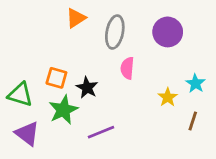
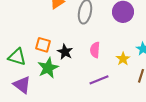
pink semicircle: (127, 68) -> (95, 50), moved
purple line: (101, 132) -> (99, 80), moved

